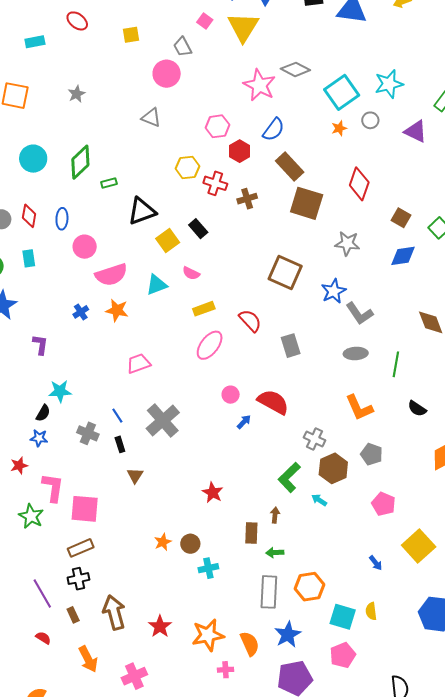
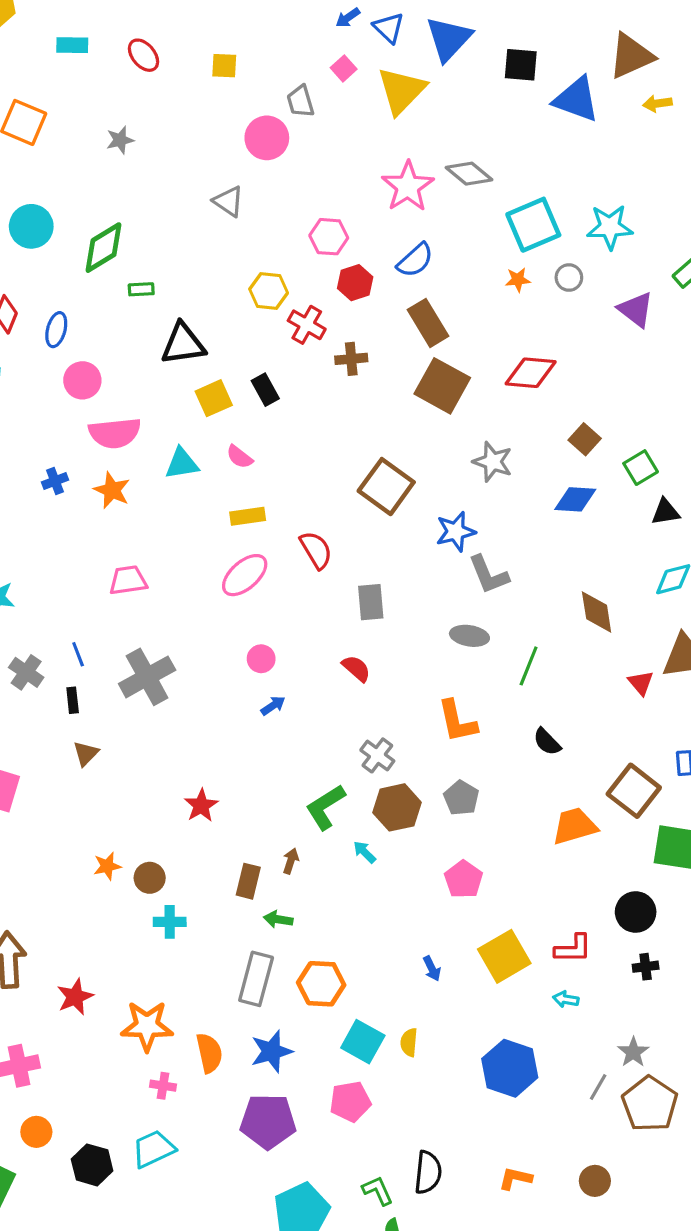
red ellipse: (77, 21) -> (143, 55), moved
red diamond: (359, 184) -> (531, 373), turned 64
red semicircle: (273, 402) -> (356, 668), moved, size x0.6

